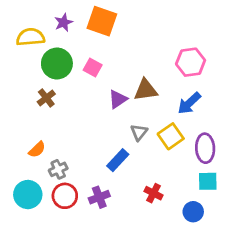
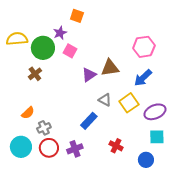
orange square: (102, 21) -> (77, 16), size x0.6
purple star: (64, 22) -> (60, 33), moved
yellow semicircle: (30, 37) -> (17, 39), moved
gray triangle: (139, 132) -> (105, 100), turned -40
purple ellipse: (205, 148) -> (155, 112), turned 70

